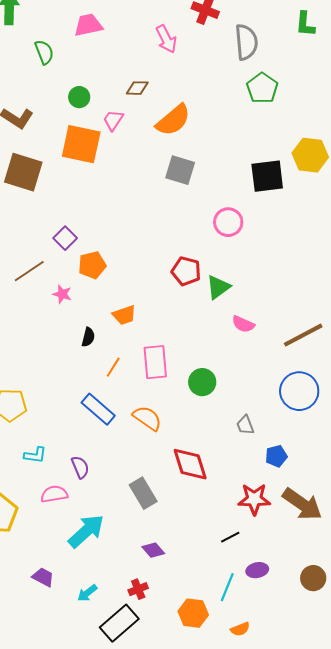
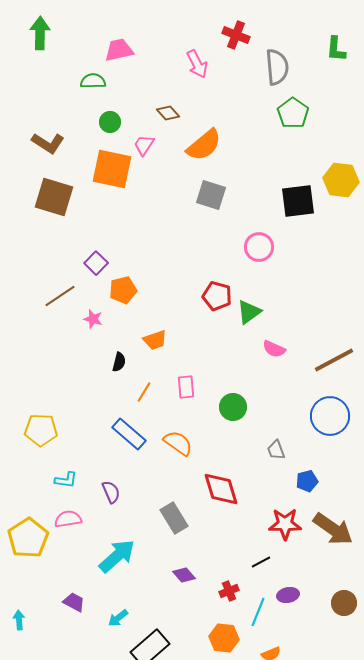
green semicircle: (44, 52) -> (93, 81), moved, turned -70
brown diamond: (137, 88) -> (168, 113), turned 45
pink rectangle: (155, 362) -> (186, 387), size x0.7
pink semicircle: (54, 494) -> (68, 519), moved
red cross: (138, 589) -> (229, 591), moved

